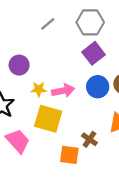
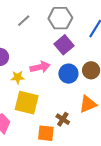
pink arrow: (63, 91) -> (40, 67), moved

